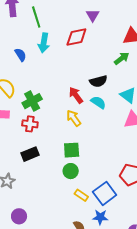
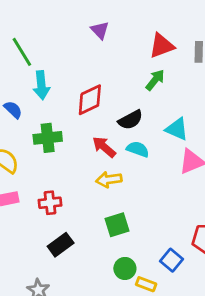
red diamond: (76, 37) -> (90, 100), moved
green cross: (32, 101) -> (48, 138), moved, turned 36
yellow arrow: (74, 118) -> (109, 180), turned -48
green circle: (71, 171) -> (125, 268), moved
blue square: (105, 193) -> (172, 260), moved, size x0.7

